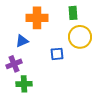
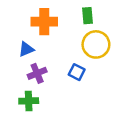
blue square: (57, 54) -> (77, 72), moved, turned 32
purple cross: (14, 64) -> (37, 73), moved

